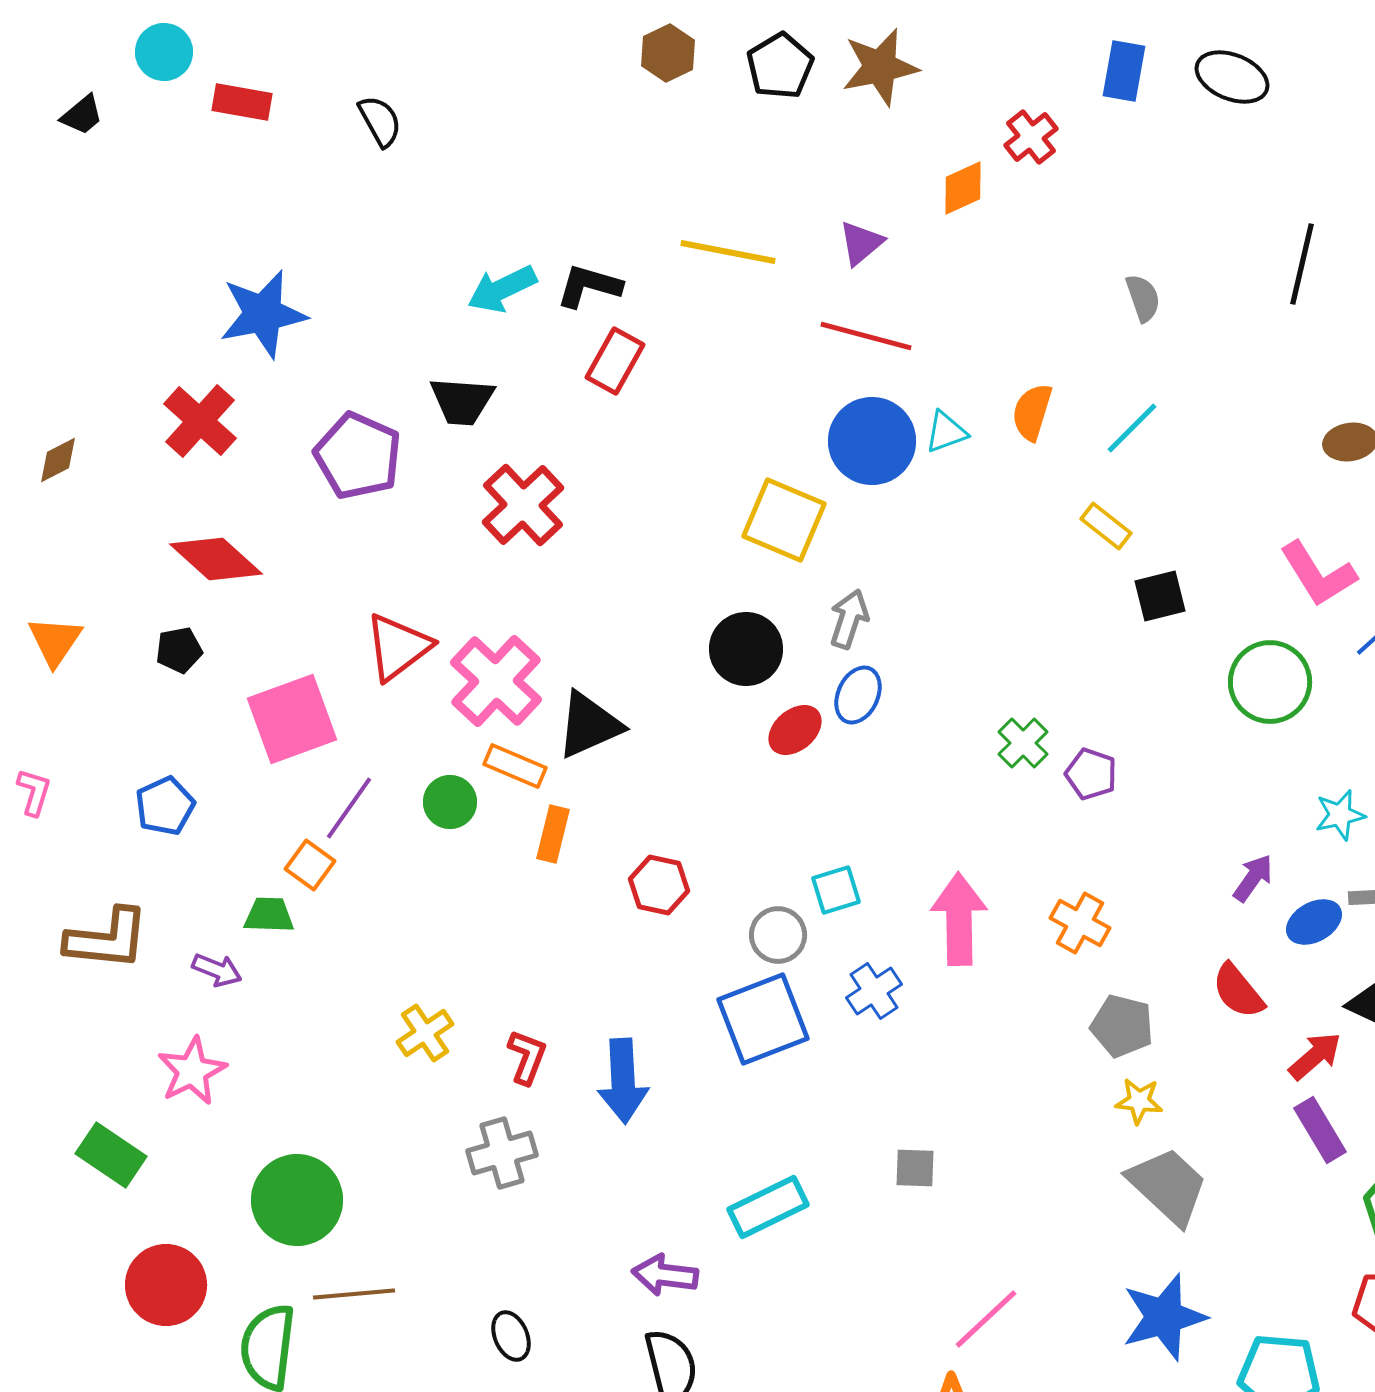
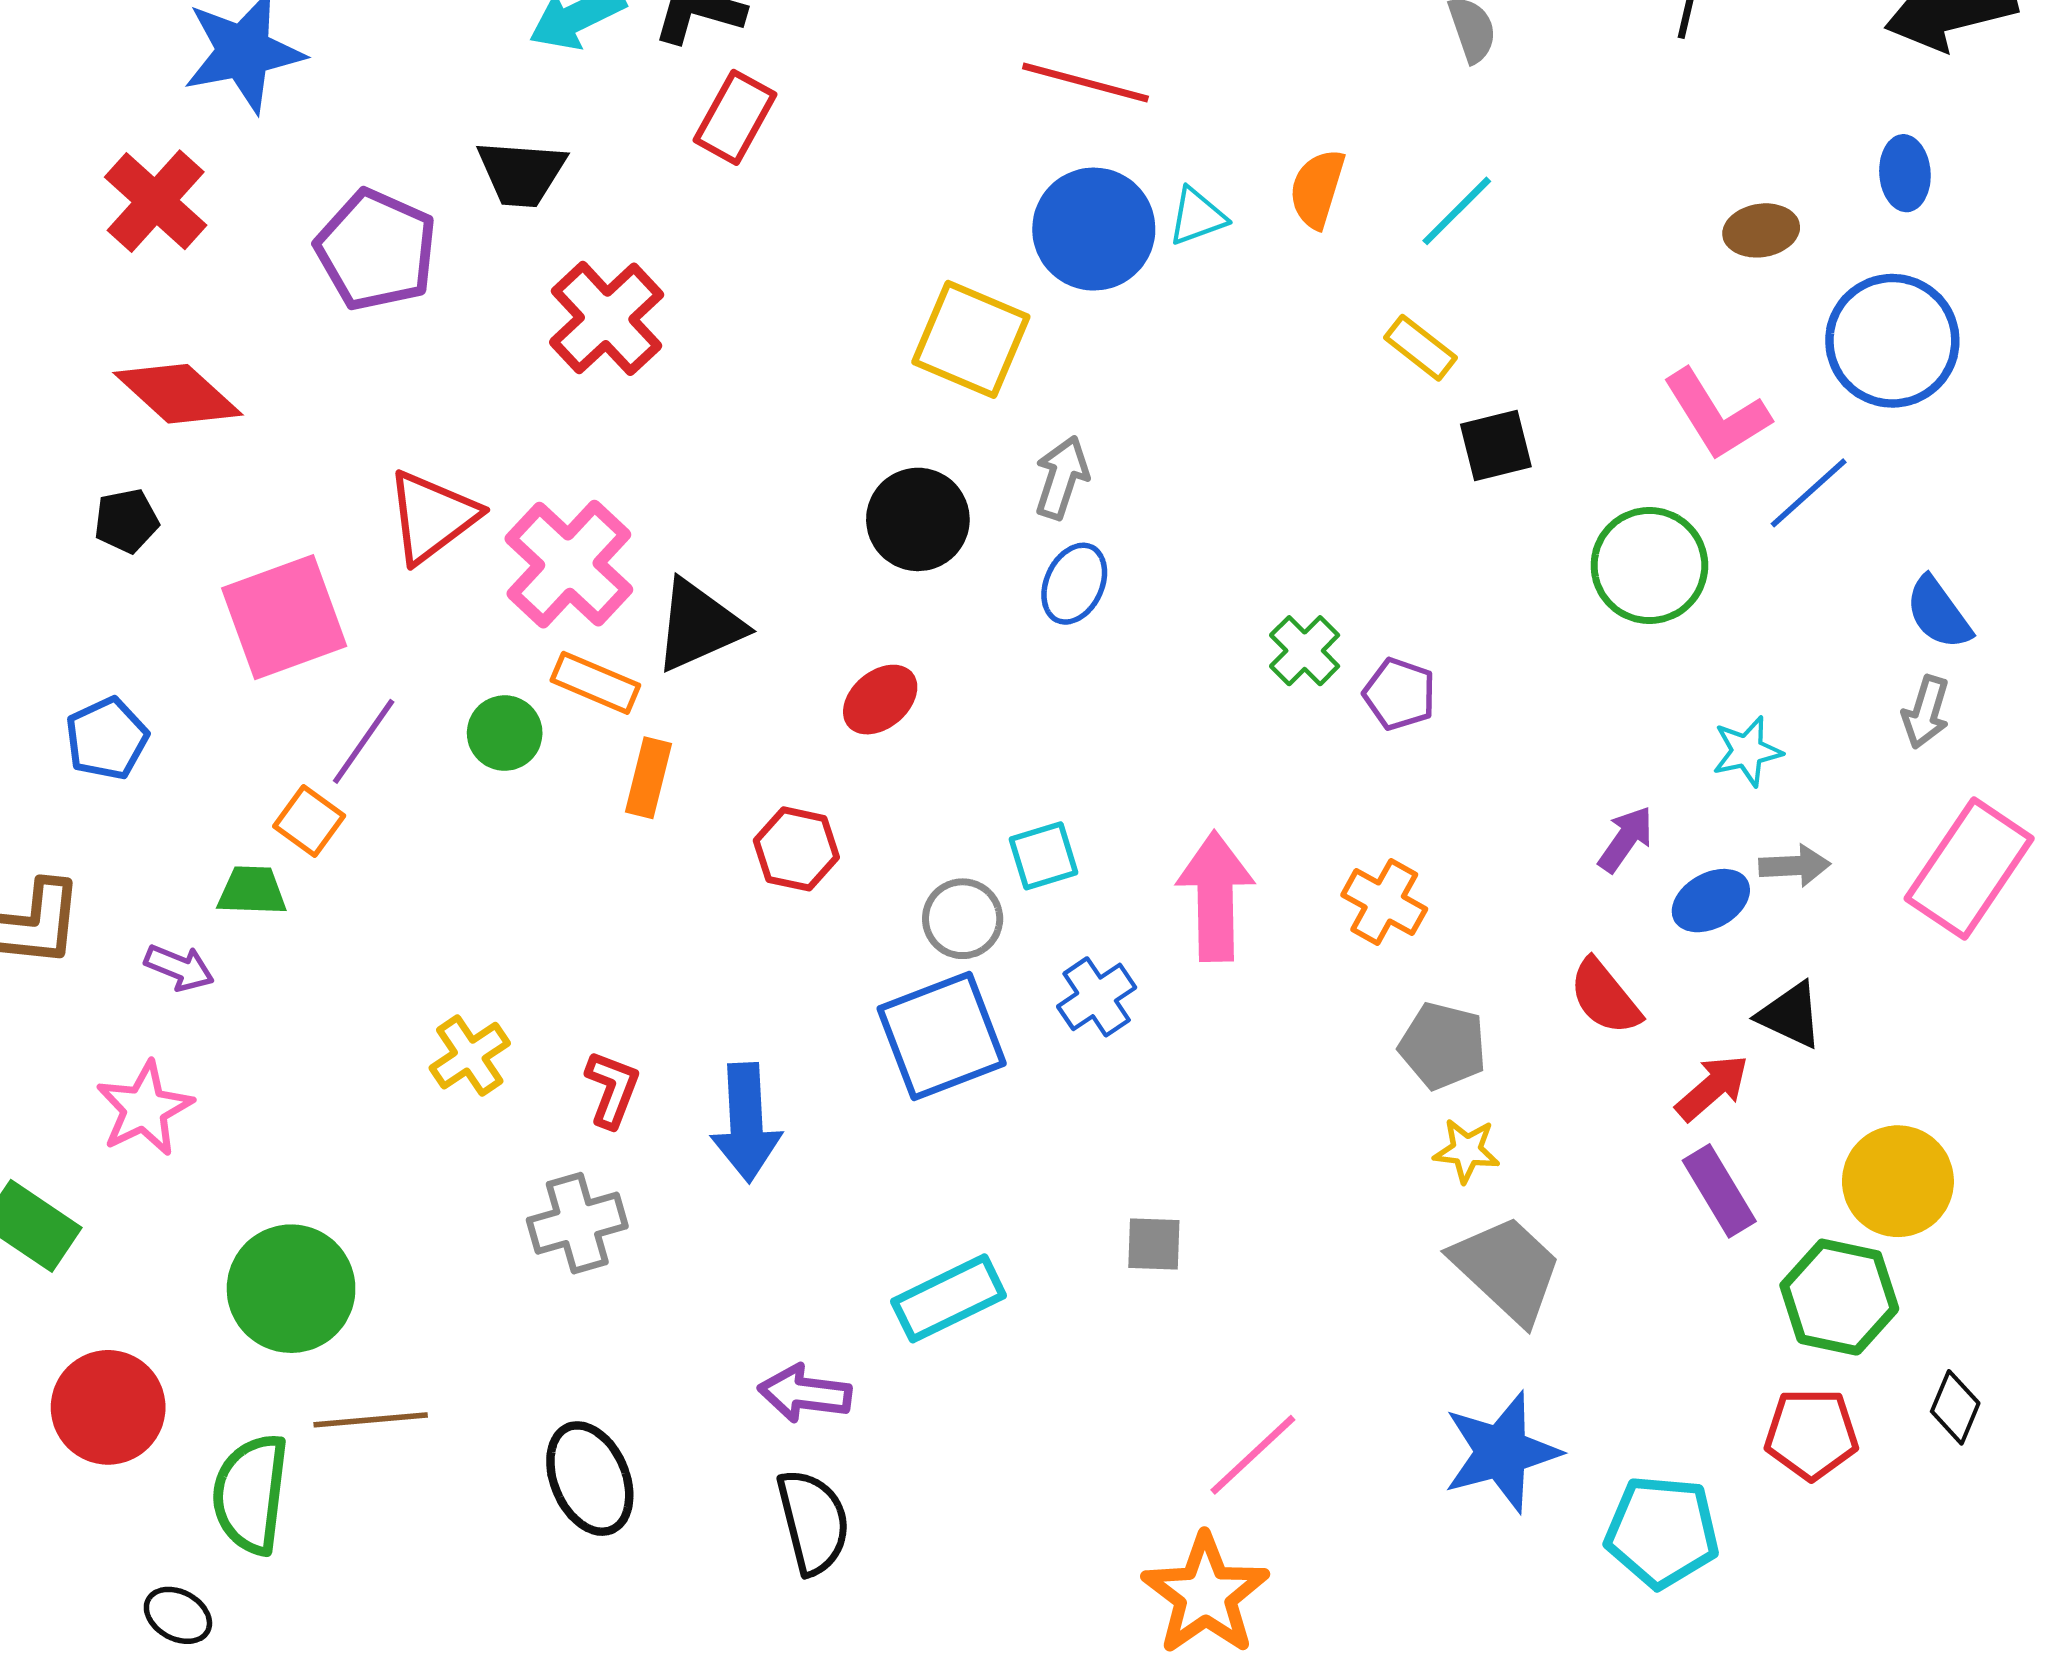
red ellipse: (795, 730) -> (880, 700), moved
black ellipse: (511, 1336) -> (590, 1479), size x1.6

